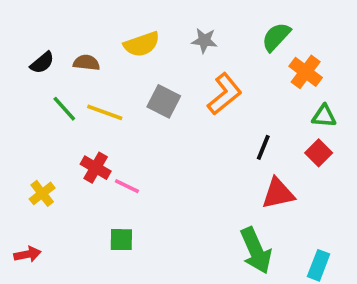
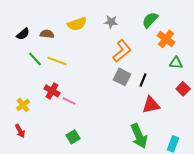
gray square: (164, 101) -> (122, 77), moved
red square: (319, 153) -> (183, 89), moved
green square: (121, 240) -> (73, 137), moved, turned -32
red arrow: (27, 254) -> (20, 131), moved, turned 72

